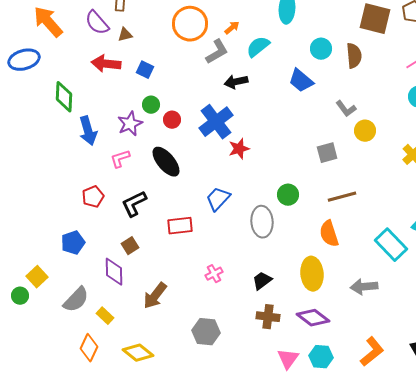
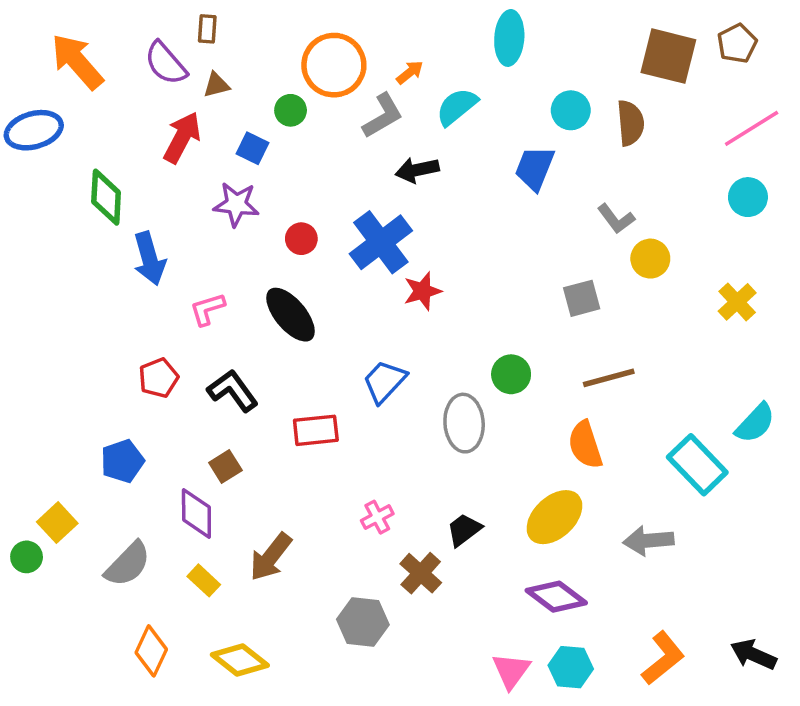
red arrow: (106, 64) -> (182, 137), turned 112
blue trapezoid: (301, 81) -> (535, 168), turned 72
green circle: (151, 105) -> (291, 110), moved
purple star: (130, 124) -> (236, 204), moved, turned 30
black L-shape: (134, 204) -> (233, 391), turned 80
yellow ellipse: (312, 274) -> (554, 517), turned 52
yellow rectangle: (105, 316) -> (204, 580), moved
brown cross: (268, 317) -> (421, 573), moved, turned 35

